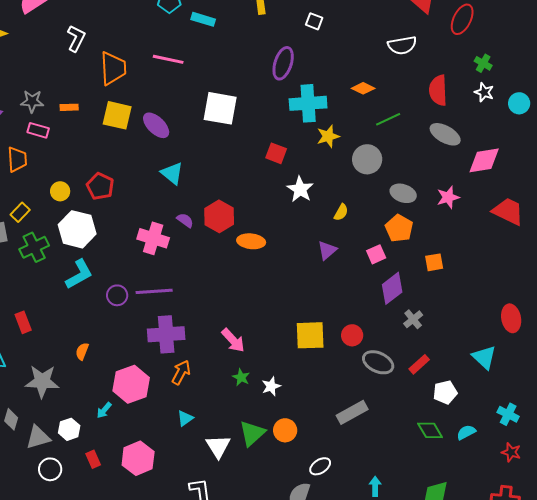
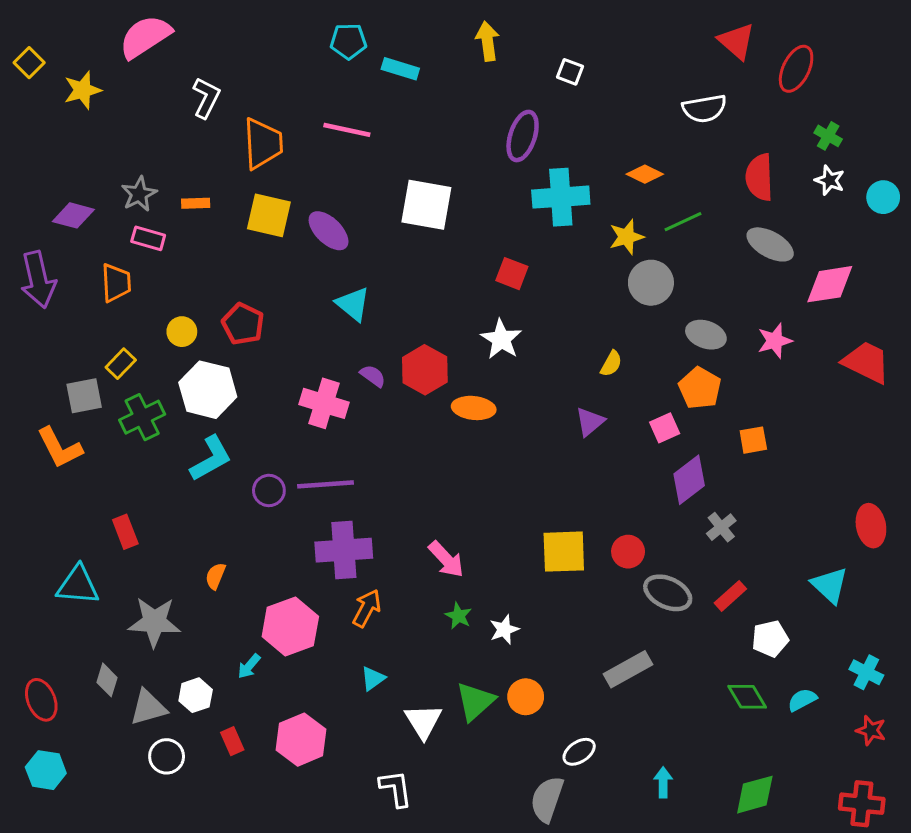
gray star: (32, 101) -> (139, 194), turned -30
yellow star: (328, 136) -> (626, 237), moved
white star: (300, 189) -> (501, 339), moved

